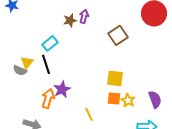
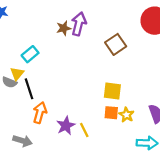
purple arrow: (84, 16) -> (79, 24), size x1.5
cyan rectangle: (50, 43) -> (30, 54), moved
black line: (46, 64) -> (29, 89), moved
purple star: (62, 89) -> (66, 126), moved

